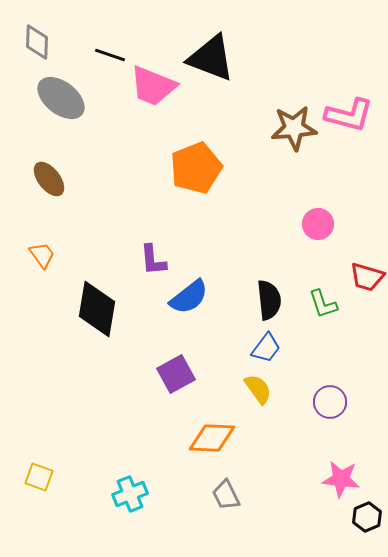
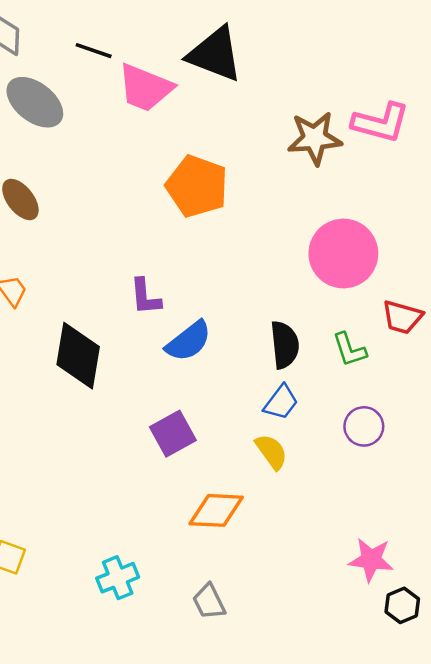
orange pentagon: (196, 168) -> (197, 186), turned -30
pink circle: (318, 224) -> (343, 254), size x1.8
purple circle: (330, 402) -> (364, 426), moved
gray trapezoid: (226, 495) -> (209, 602), moved

